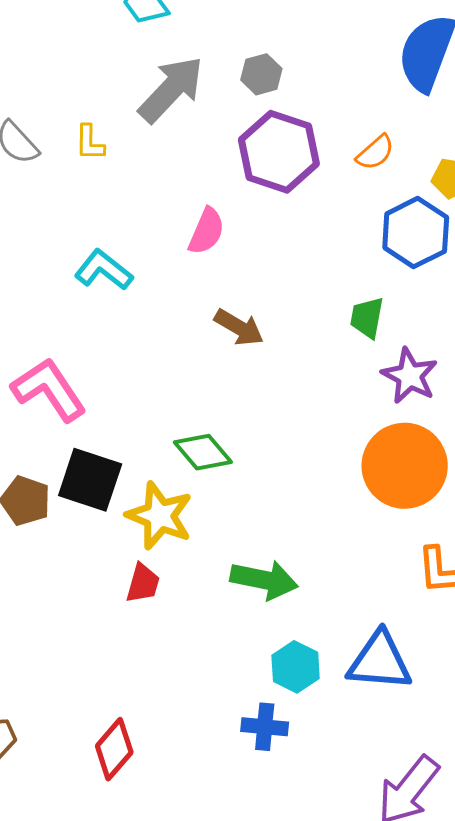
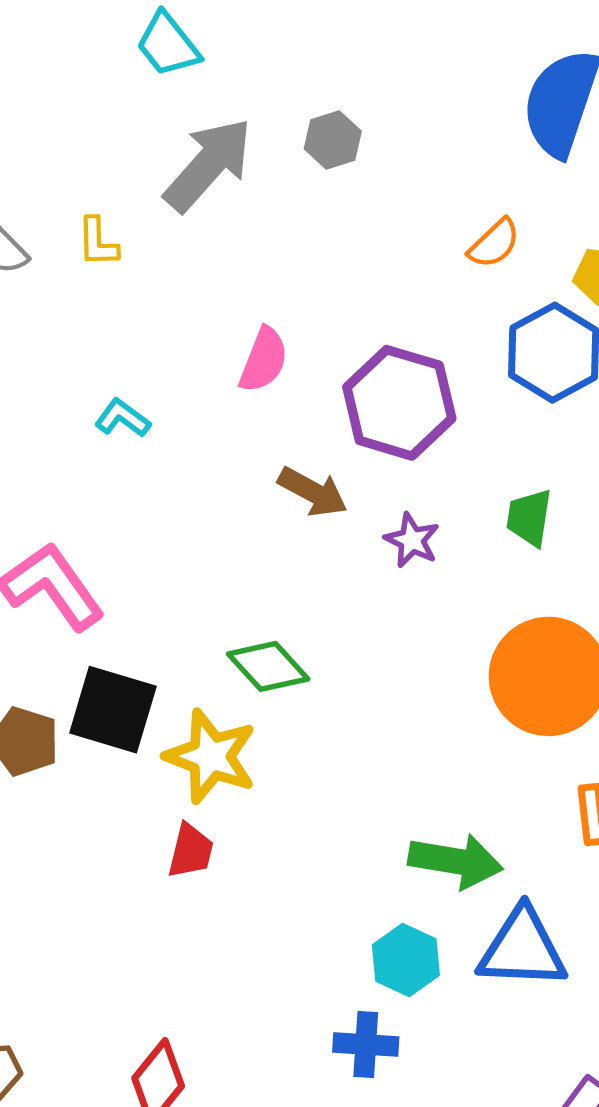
purple hexagon: (279, 152) -> (399, 403), moved
cyan L-shape: (104, 270) -> (122, 418), size x0.7
green trapezoid: (367, 318) -> (529, 518), moved
purple star: (410, 376) -> (412, 540), moved, size x0.7
green arrow: (264, 580) -> (456, 861), moved

